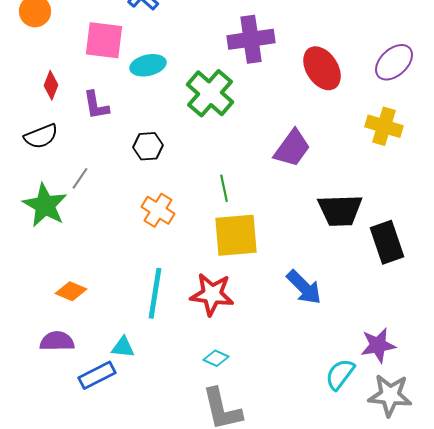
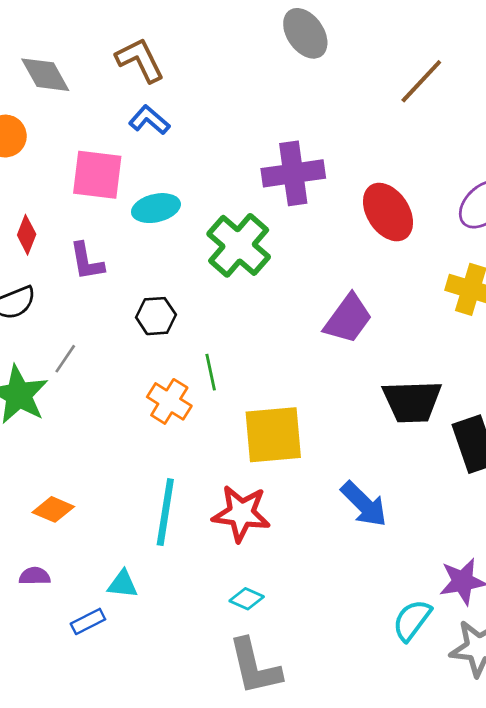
green line: (224, 188) -> (211, 372), moved
purple semicircle: (57, 341) -> (35, 576), size x0.7
blue rectangle: (97, 375) -> (88, 621), size x0.7

